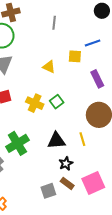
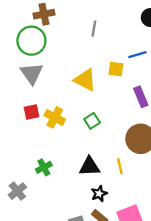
yellow triangle: (49, 67) -> (85, 80), size x1.5
yellow cross: (35, 103) -> (55, 117), moved
green cross: (17, 143) -> (44, 167), size x0.6

